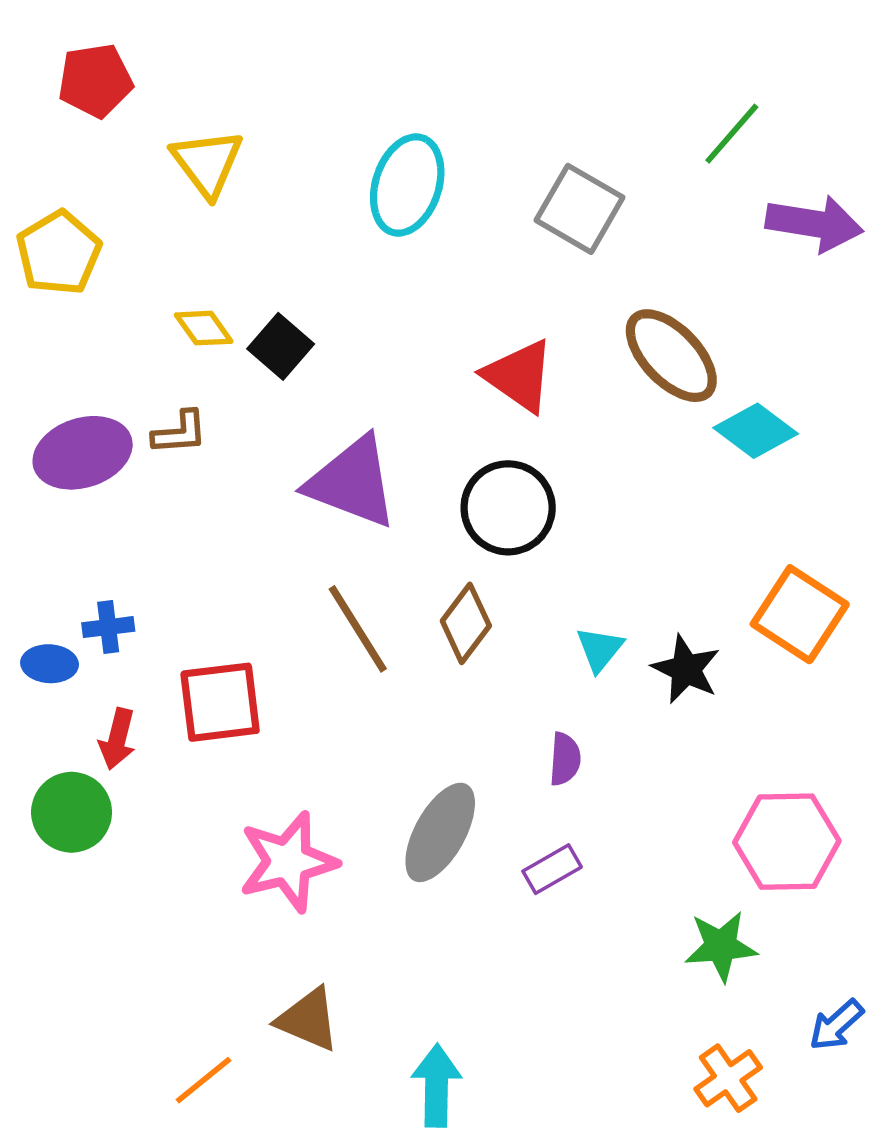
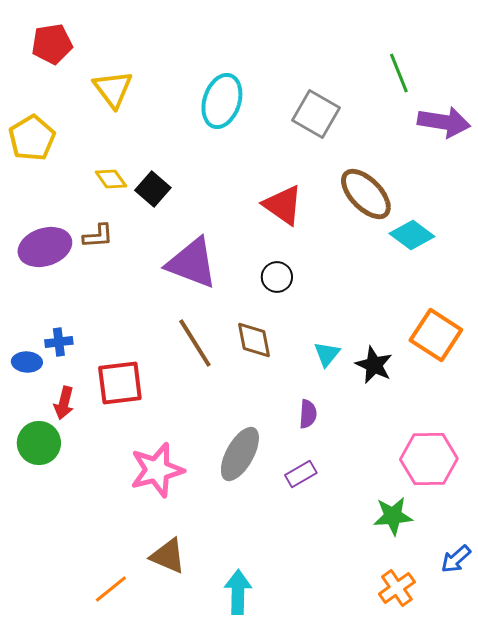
green line: (732, 134) -> (399, 73), turned -63
black circle: (508, 508) -> (277, 277), size x0.6
brown diamond: (466, 623) -> (254, 340), turned -48

